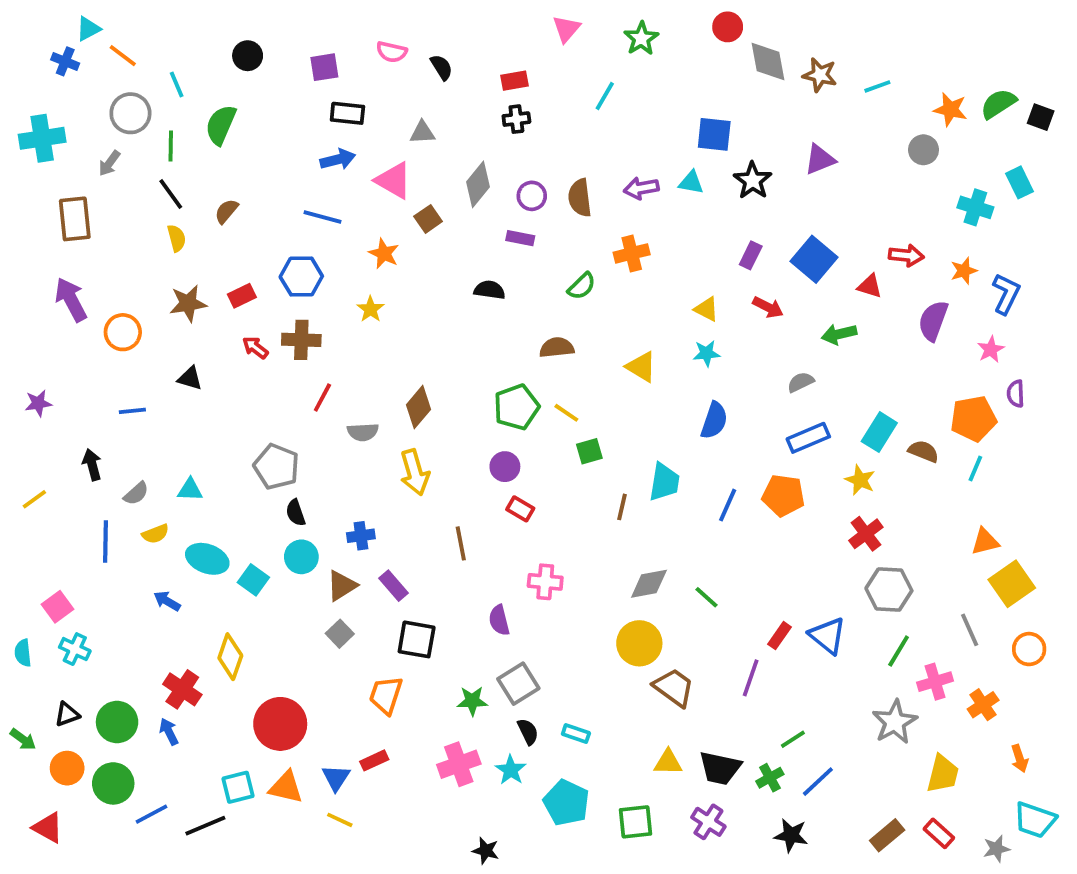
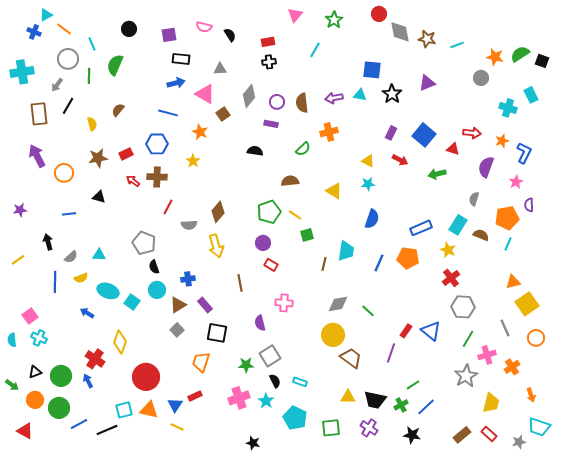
black line: (171, 194) -> (68, 106), moved, turned 66
gray semicircle: (801, 382) -> (474, 199), moved, turned -48

